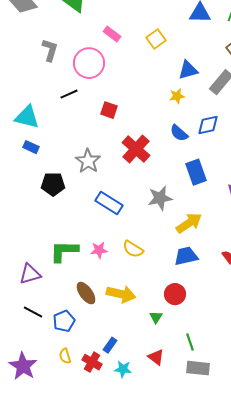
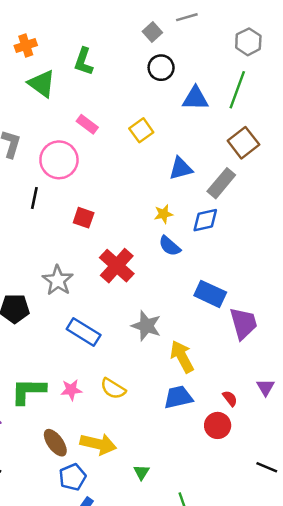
black line: (69, 94) -> (34, 198), turned -54
yellow star: (177, 96) -> (163, 214), moved
blue diamond: (208, 125) -> (205, 220), moved
blue rectangle: (196, 172) -> (210, 294), moved, turned -45
gray star: (160, 198) -> (146, 326), turned 30
yellow arrow: (189, 223) -> (182, 357), turned -84
red circle: (175, 294) -> (218, 425), moved
blue pentagon: (64, 321) -> (72, 477), moved

